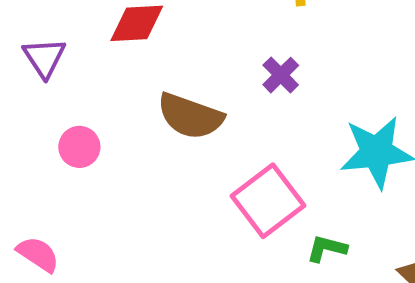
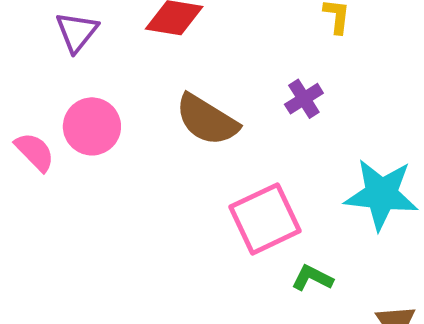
pink circle: (79, 147) -> (92, 126), size x1.4
pink semicircle: (38, 254) -> (35, 152), moved

